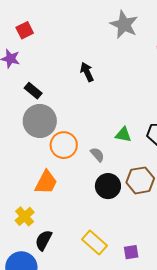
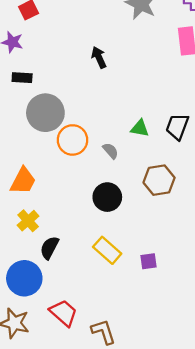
black rectangle: (33, 91) -> (22, 78), moved, turned -36
orange trapezoid: (46, 182) -> (23, 181), moved
black circle: (108, 186) -> (107, 197), moved

